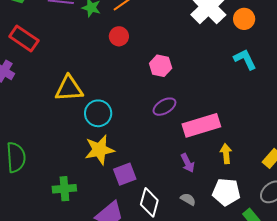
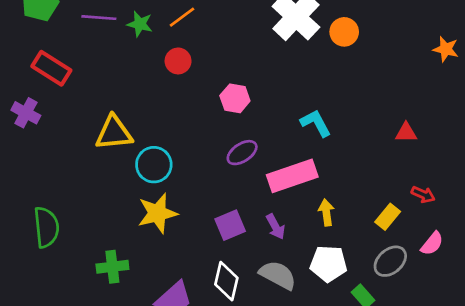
cyan L-shape: (245, 59) -> (316, 123), moved
purple square: (125, 174) -> (230, 225), moved
gray semicircle: (188, 199) -> (278, 275), size x1.8

